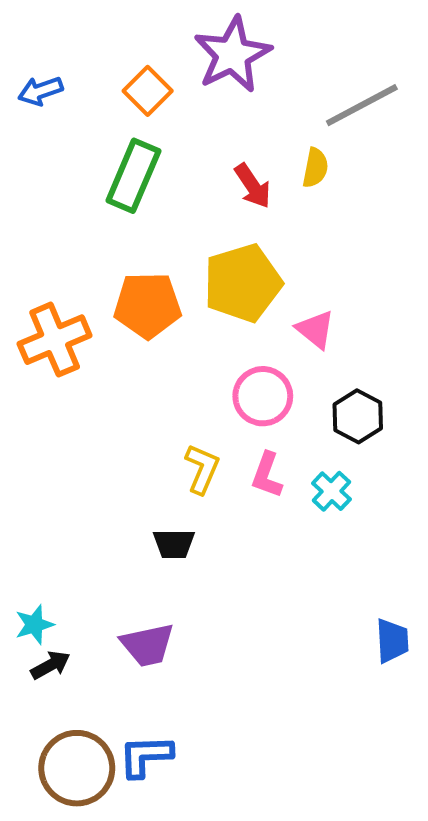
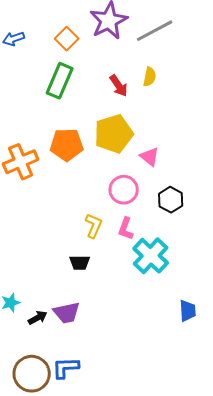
gray line: (362, 105) -> (155, 31), moved
cyan cross: (332, 491) -> (151, 256), moved, size x1.8
black arrow: (51, 665) -> (38, 318), moved

